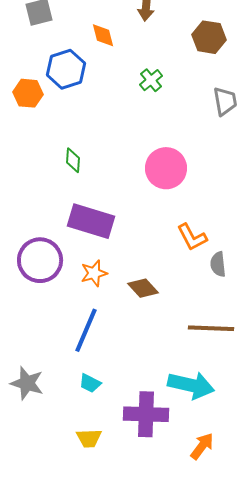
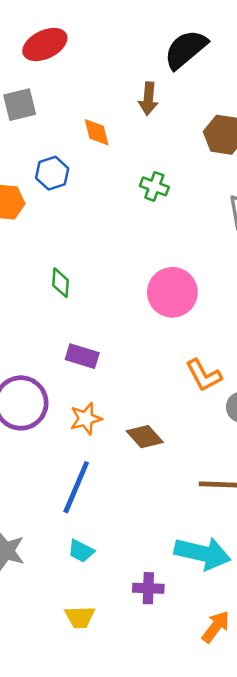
blue hexagon: (66, 69) -> (52, 173), size x0.7
green cross: (151, 80) -> (154, 186), turned -30
purple rectangle: (91, 221) -> (82, 356), size x0.6
purple cross: (146, 414) -> (148, 588), size x0.6

